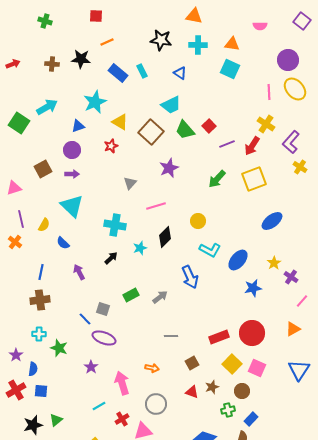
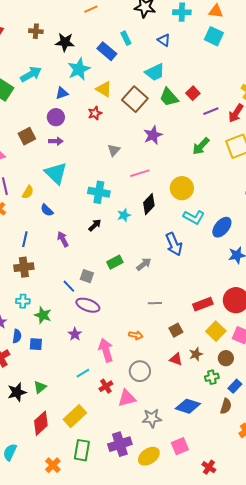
black star: (81, 59) -> (65, 42), moved
blue rectangle: (118, 73) -> (107, 51), moved
yellow circle: (198, 221) -> (182, 188), size x1.5
blue square: (41, 391) -> (36, 344), moved

